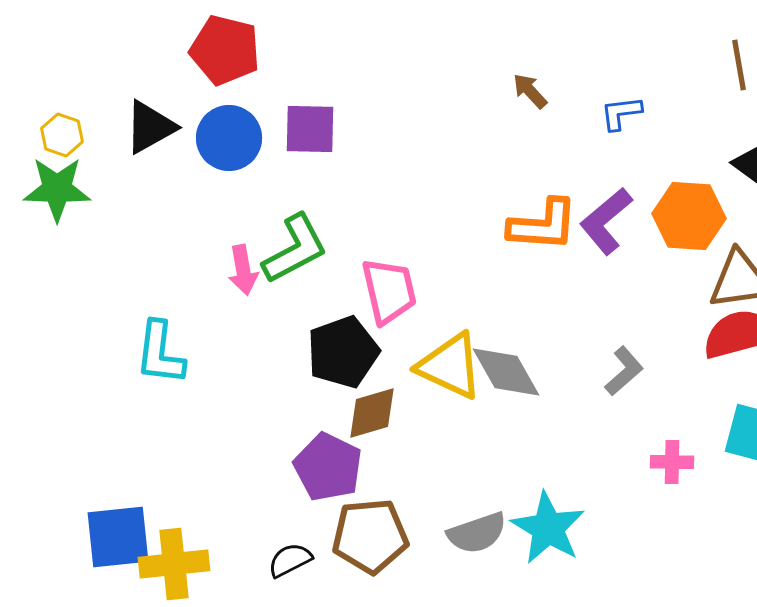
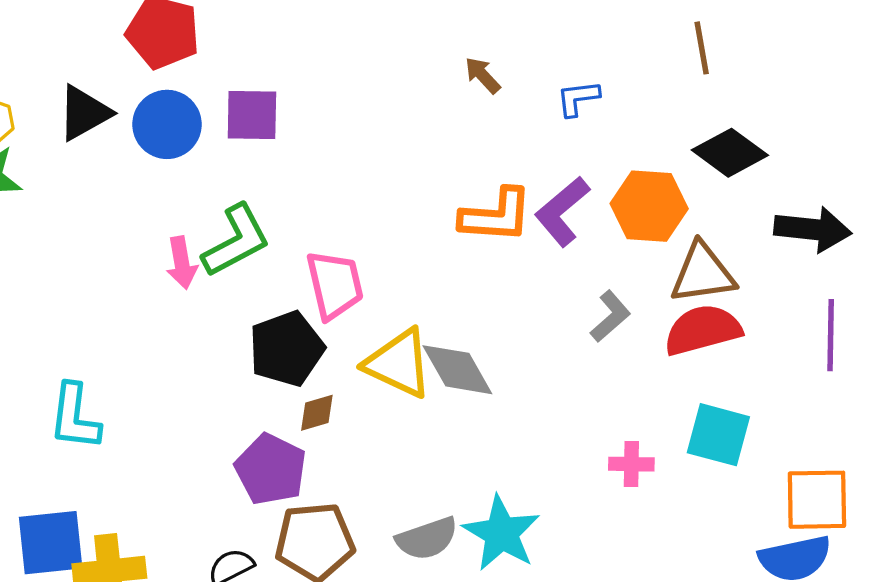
cyan L-shape: (160, 353) -> (75, 417), moved
gray L-shape: (624, 371) -> (610, 316), moved
brown diamond: (372, 413) -> (317, 413), size x0.7

